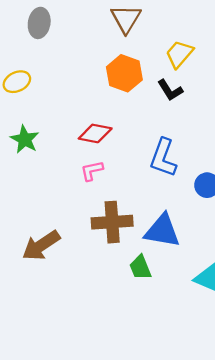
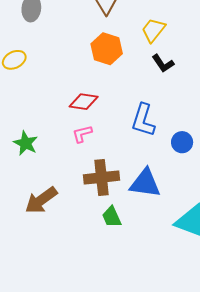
black L-shape: (170, 90) -> (163, 63), moved
green star: (25, 139) -> (26, 143), moved
green trapezoid: (140, 267) -> (112, 217), moved

